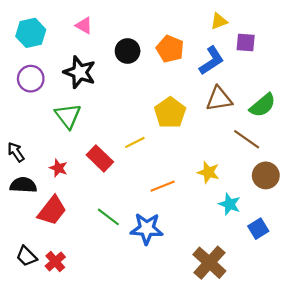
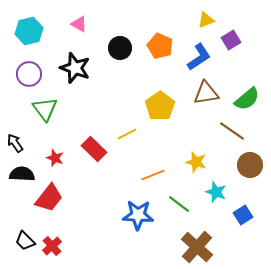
purple square: (246, 42) -> (231, 40), turned -36
green triangle: (68, 116) -> (45, 109), moved
green line: (108, 217) -> (179, 204), moved

